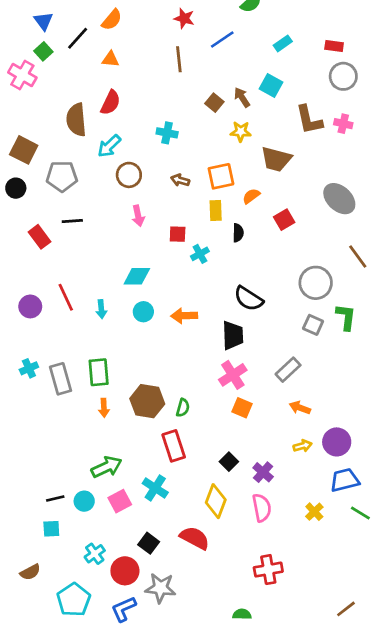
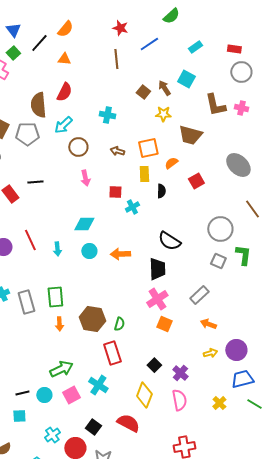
gray pentagon: (62, 176) -> (27, 134), moved

